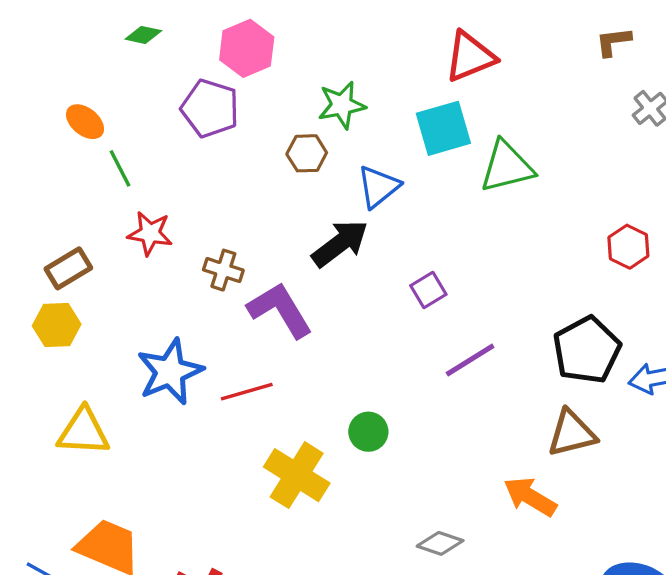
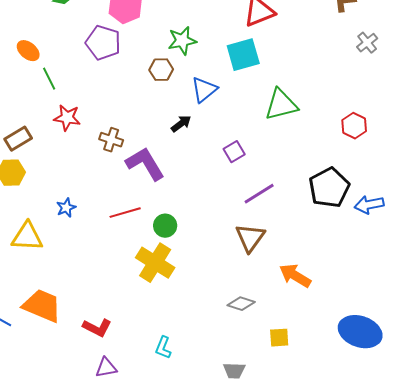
green triangle: (507, 167) -> (281, 105), moved
black arrow: (340, 243) -> (181, 124), size x0.6
blue star: (170, 372) -> (66, 208), moved, size x0.5
green circle: (368, 432) -> (165, 226), moved
brown triangle: (572, 433) -> (250, 238), moved, turned -40

